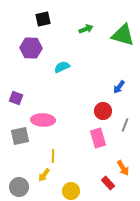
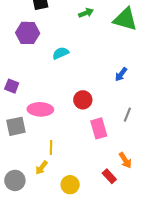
red circle: (103, 111) -> (83, 100), moved

